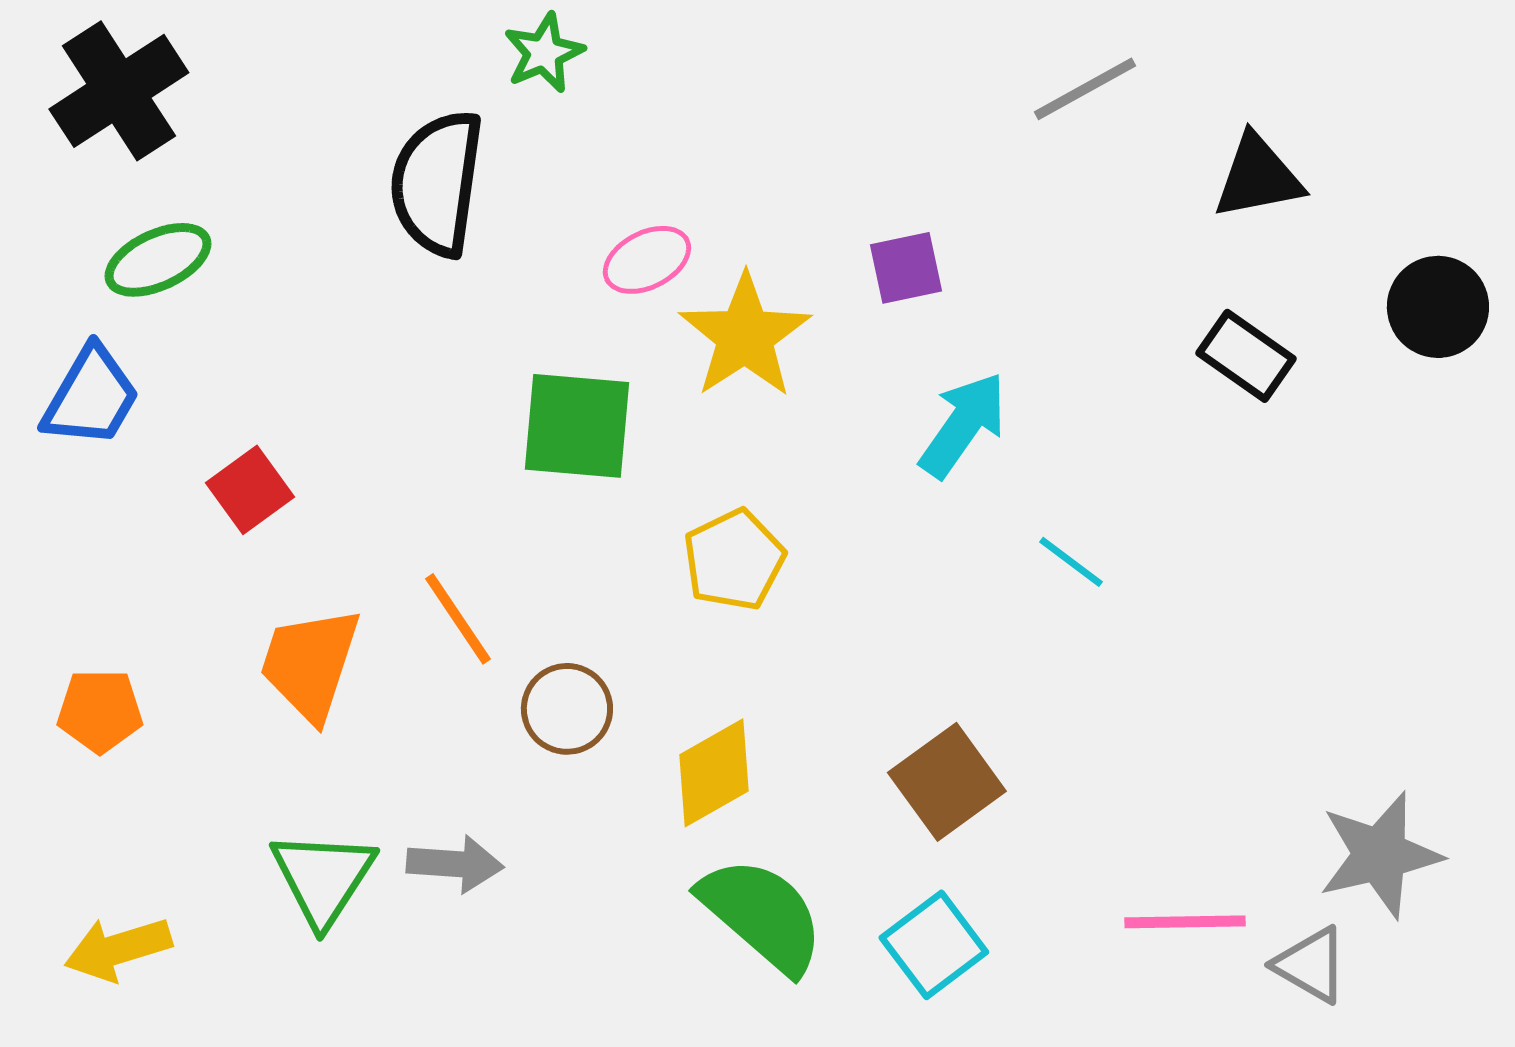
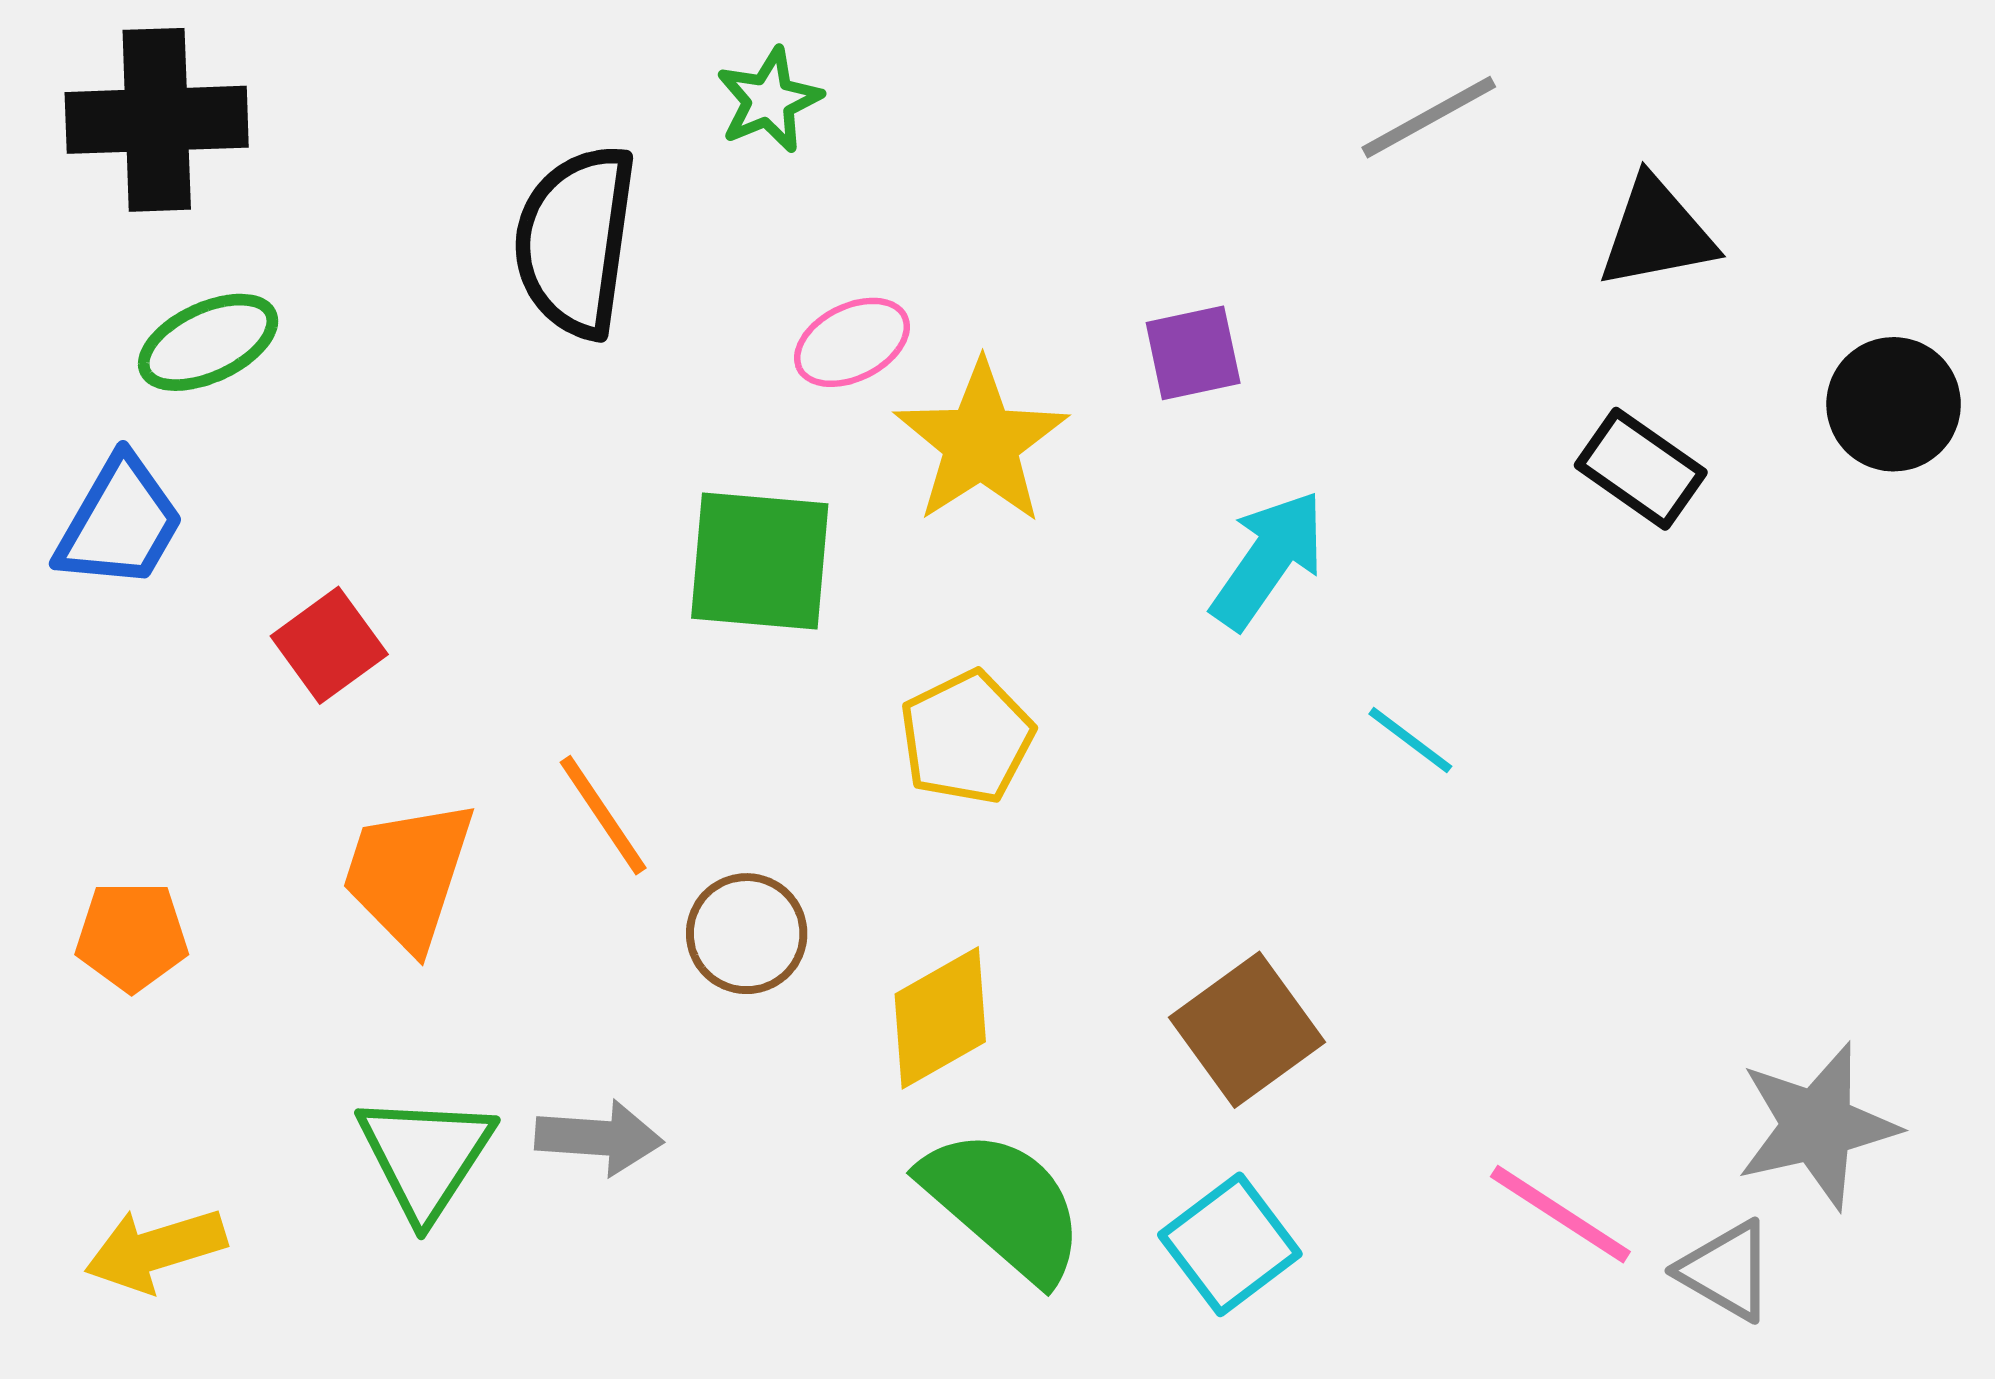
green star: (544, 53) -> (769, 100), moved
black cross: (119, 91) -> (157, 120), turned 31
pink line: (1185, 922) -> (1560, 1214), turned 34

